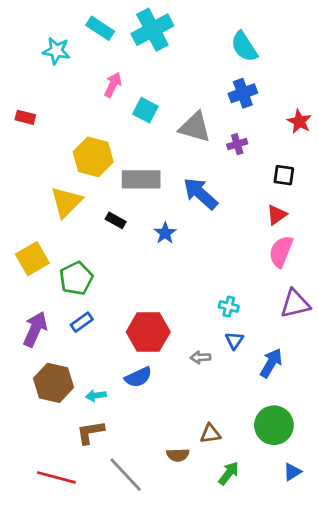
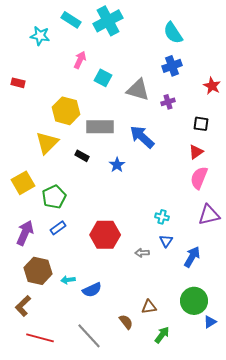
blue semicircle: (138, 377) -> (92, 290), moved
brown L-shape: (90, 432) -> (23, 306), moved, turned -35
brown semicircle: (178, 455) -> (126, 322), turned -126
blue triangle: (292, 472) -> (210, 322), moved

